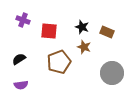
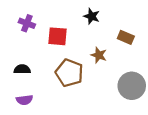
black star: (82, 27) -> (92, 16), moved
black semicircle: (19, 59) -> (22, 69), turned 32
brown pentagon: (59, 62) -> (69, 73), turned -30

